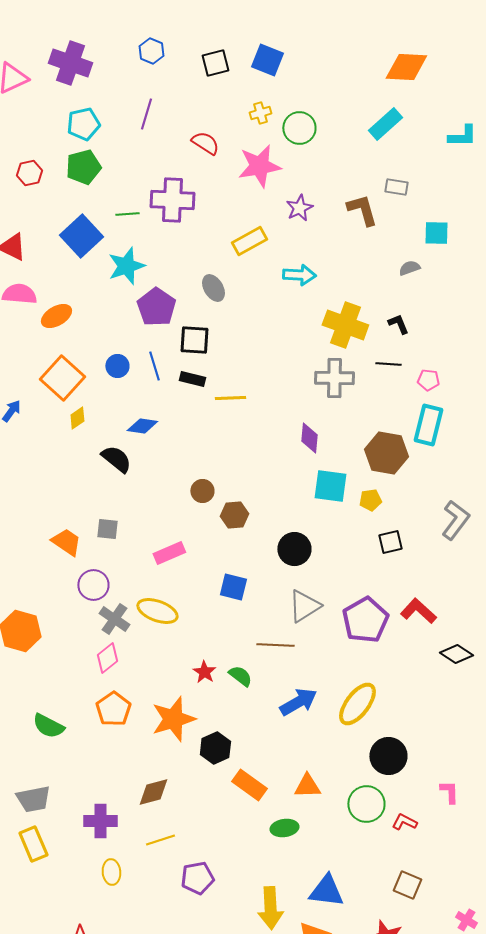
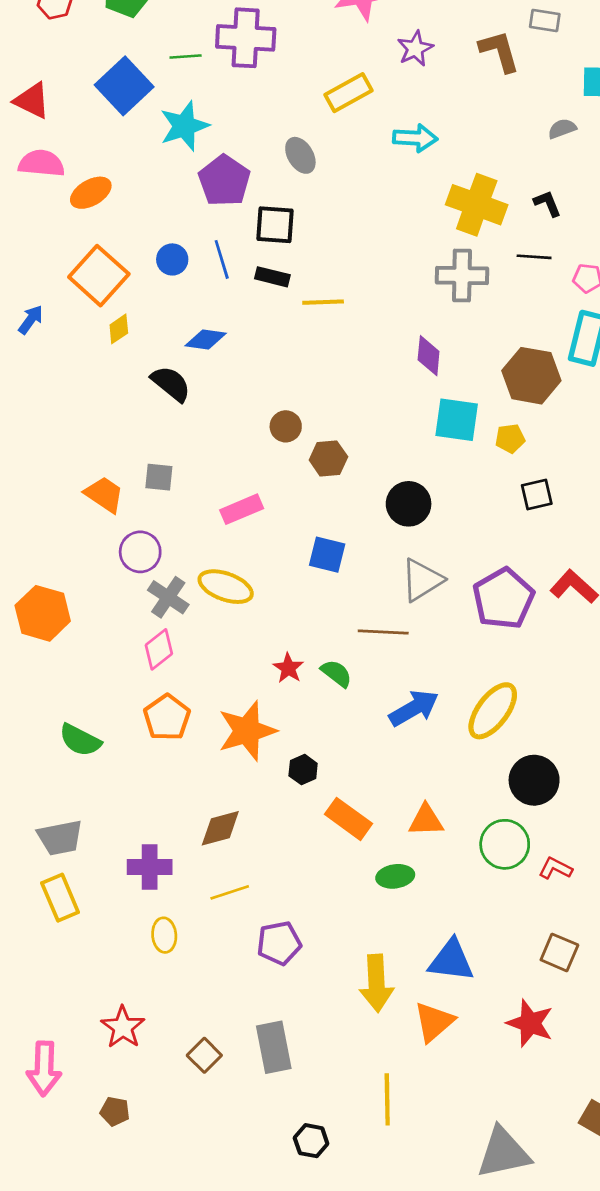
black hexagon: (215, 748) -> (303, 770), size x0.7

